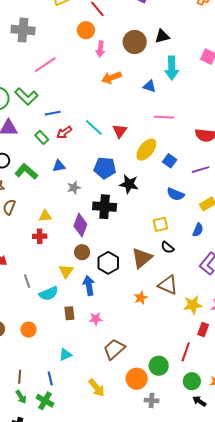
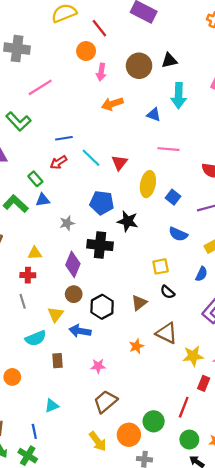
blue line: (53, 113) -> (64, 138), moved
green rectangle: (42, 137) -> (35, 179), moved
yellow ellipse: (146, 150) -> (148, 184), turned -30
blue triangle: (59, 166) -> (43, 200), moved
brown triangle: (142, 258) -> (139, 303), size x0.7
gray line: (27, 281) -> (23, 301), moved
blue arrow: (89, 286) -> (80, 331), turned -72
pink star: (96, 319) -> (98, 366), moved
yellow arrow: (97, 388) -> (98, 441), moved

